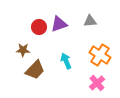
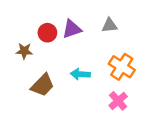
brown star: (23, 50) -> (24, 51), moved
cyan arrow: (66, 61) -> (80, 74), turned -63

